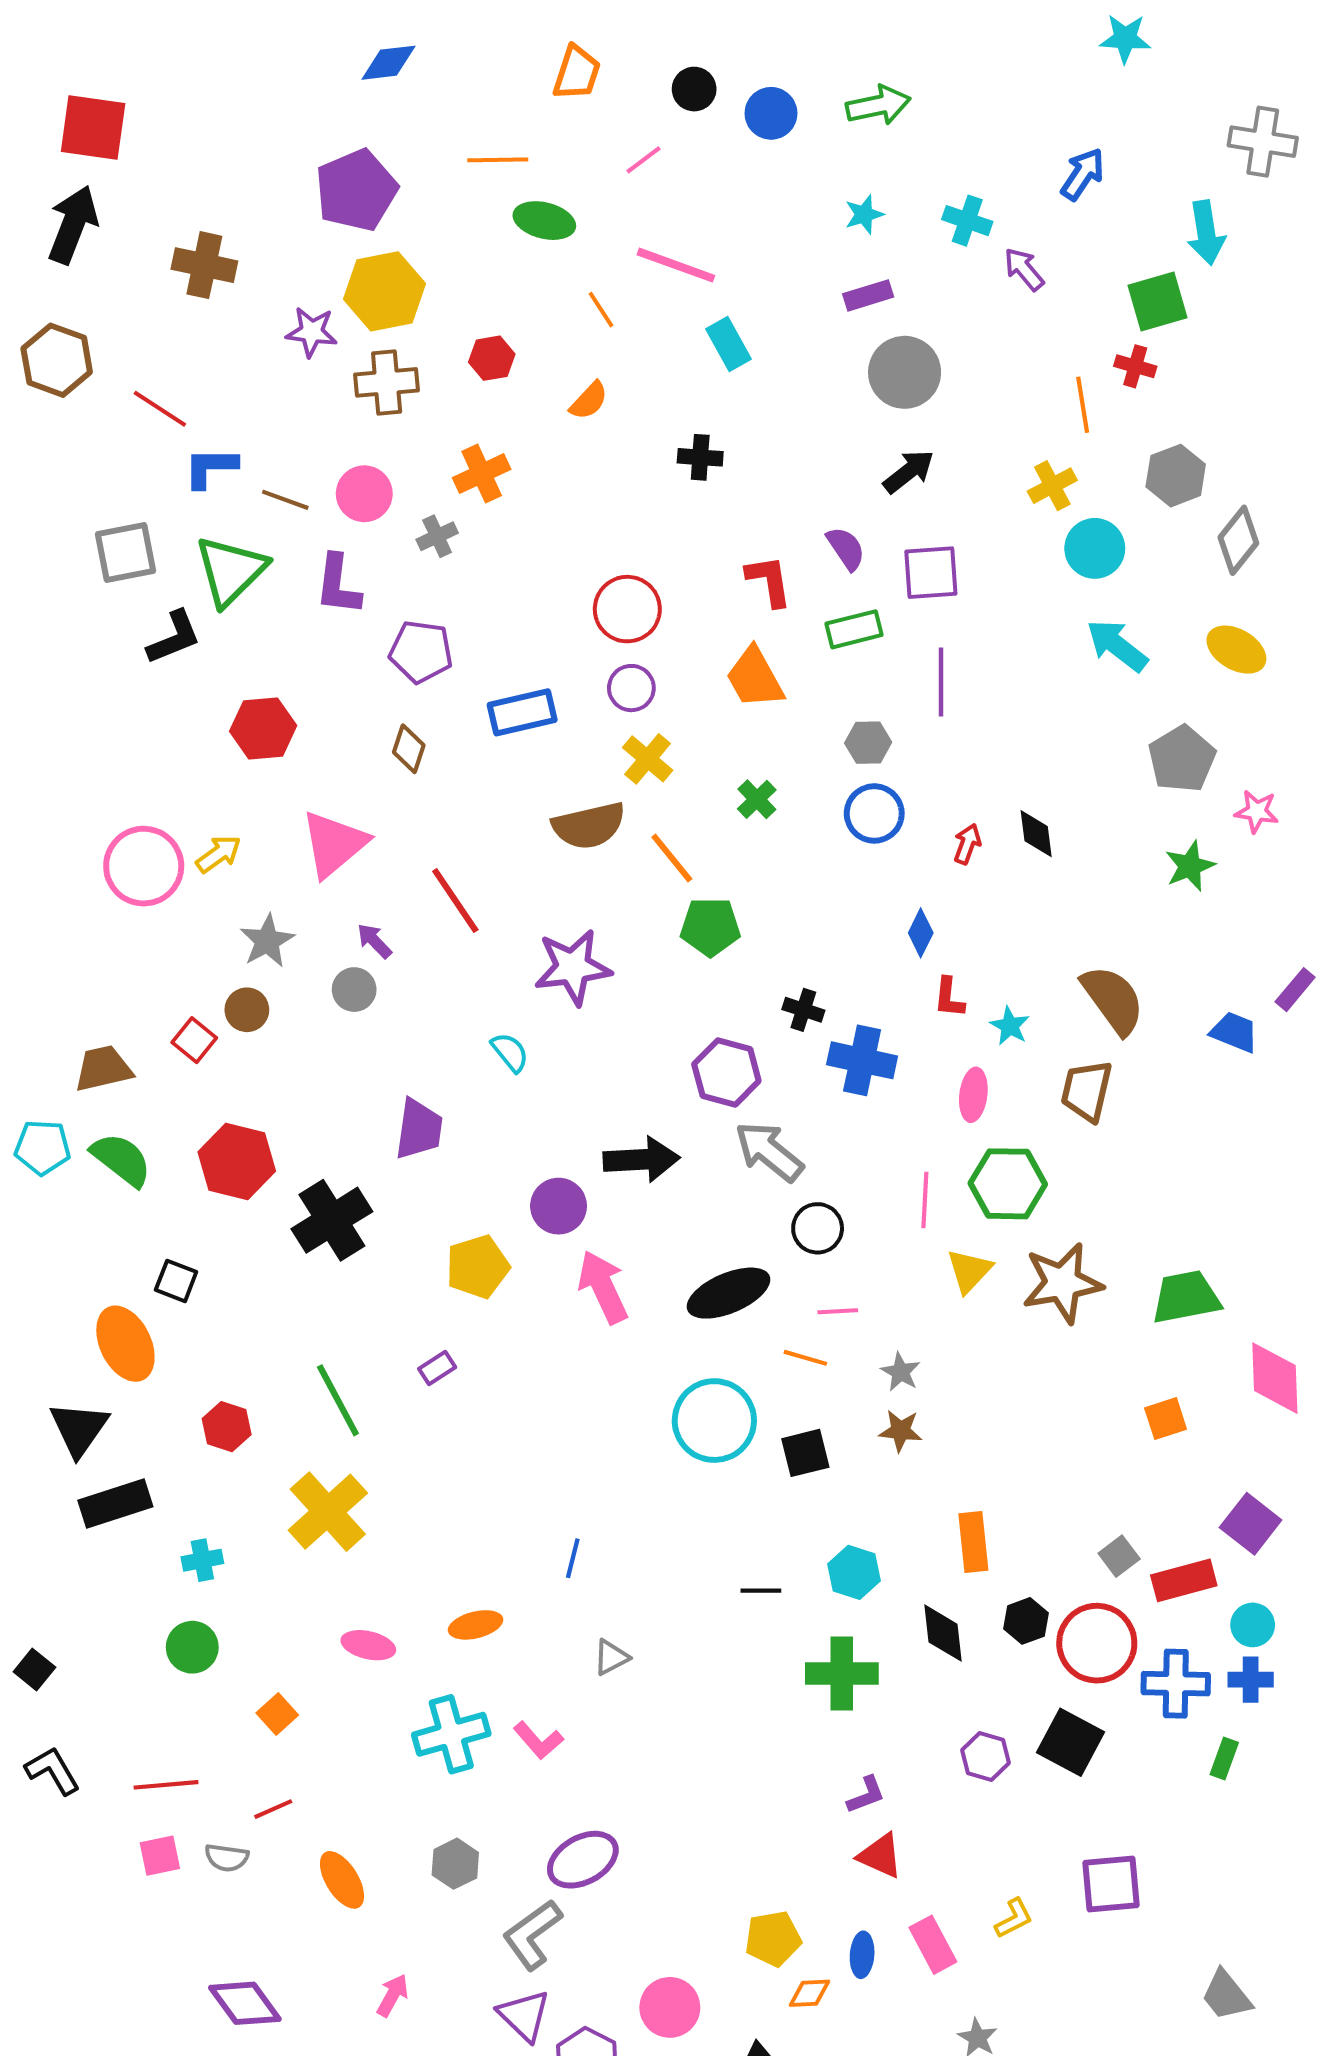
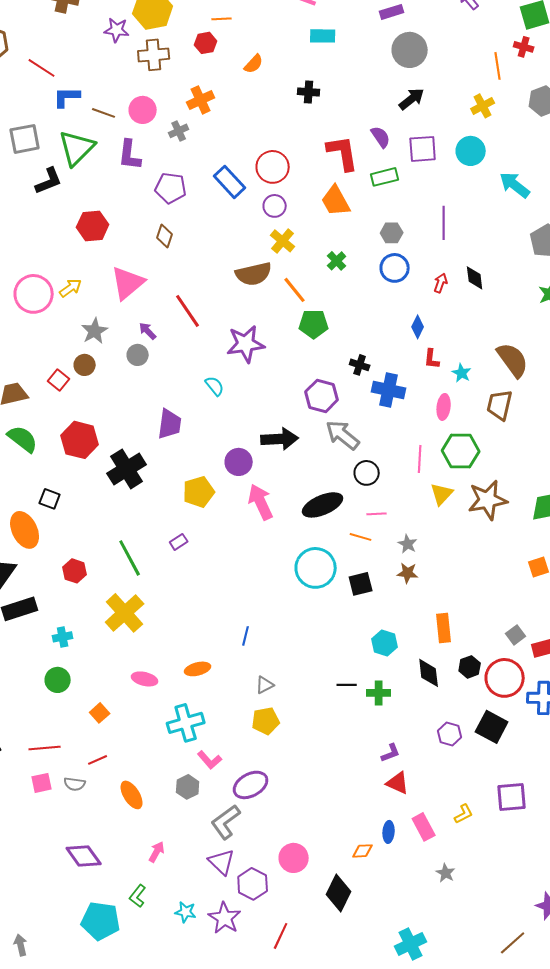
orange line: (601, 310) -> (222, 19), moved, turned -60
cyan rectangle: (729, 344) -> (323, 36), turned -60
cyan circle: (1095, 548) -> (471, 151), moved
red L-shape: (769, 581) -> (343, 153), size x1.4
purple line: (941, 682) -> (444, 223), moved
blue rectangle: (522, 712) -> (230, 182), moved, turned 60
black line: (761, 1591) -> (347, 685), moved
green cross: (842, 1674) -> (379, 693), size x0.7
pink L-shape: (538, 1740) -> (210, 760), moved
yellow pentagon: (773, 1939) -> (266, 721), moved

